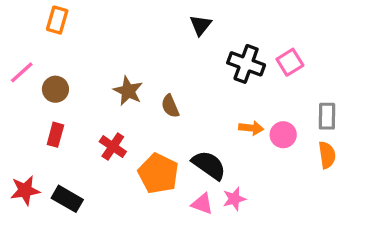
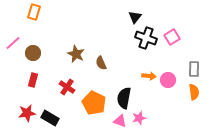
black triangle: (201, 25) -> (135, 17), moved
black semicircle: (209, 165) -> (124, 98), turned -115
red star: (25, 190) -> (27, 113), moved
black rectangle: (67, 199) -> (50, 118), moved

